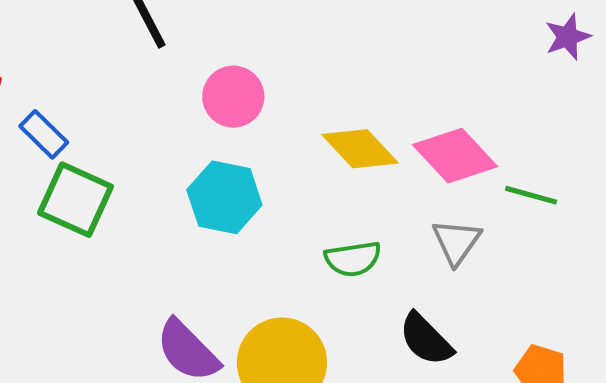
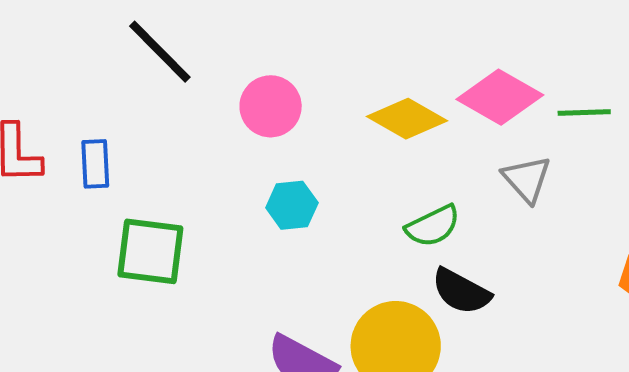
blue rectangle: (44, 134) -> (95, 164), moved, turned 60
cyan hexagon: (224, 197) -> (292, 205), size x0.7
black semicircle: (426, 339) -> (461, 291), moved

